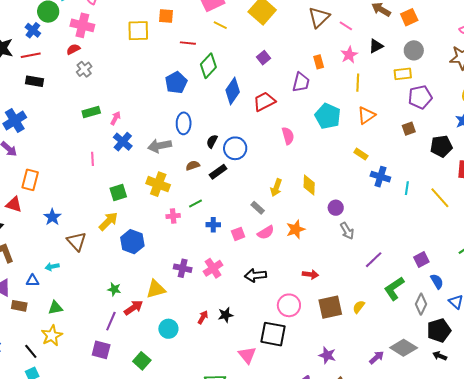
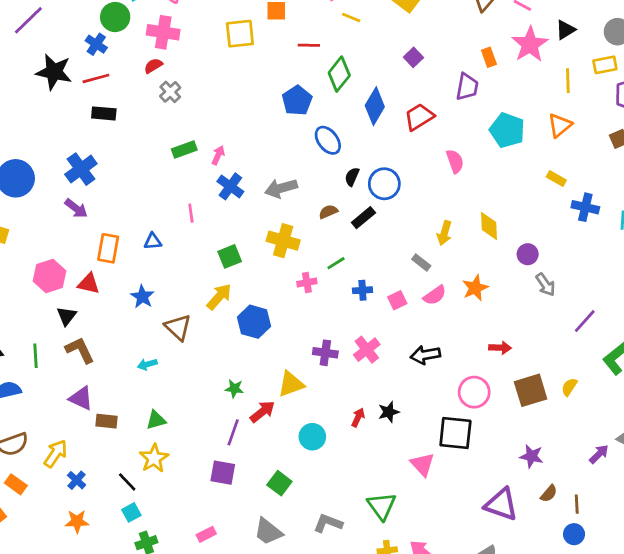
pink star: (349, 55) -> (530, 44), size x1.5
yellow line: (358, 83) -> (568, 81), moved
blue ellipse: (184, 123) -> (328, 140), moved, turned -35
blue triangle: (33, 281) -> (153, 241), moved

